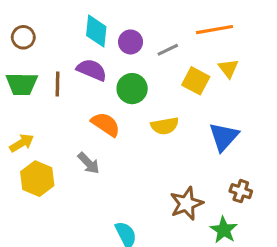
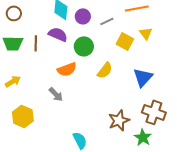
orange semicircle: (106, 124) -> (67, 69), turned 126
yellow semicircle: (165, 126) -> (105, 70), turned -42
yellow hexagon: (37, 179) -> (23, 116), moved
brown cross: (241, 191) -> (154, 112), size x1.6

